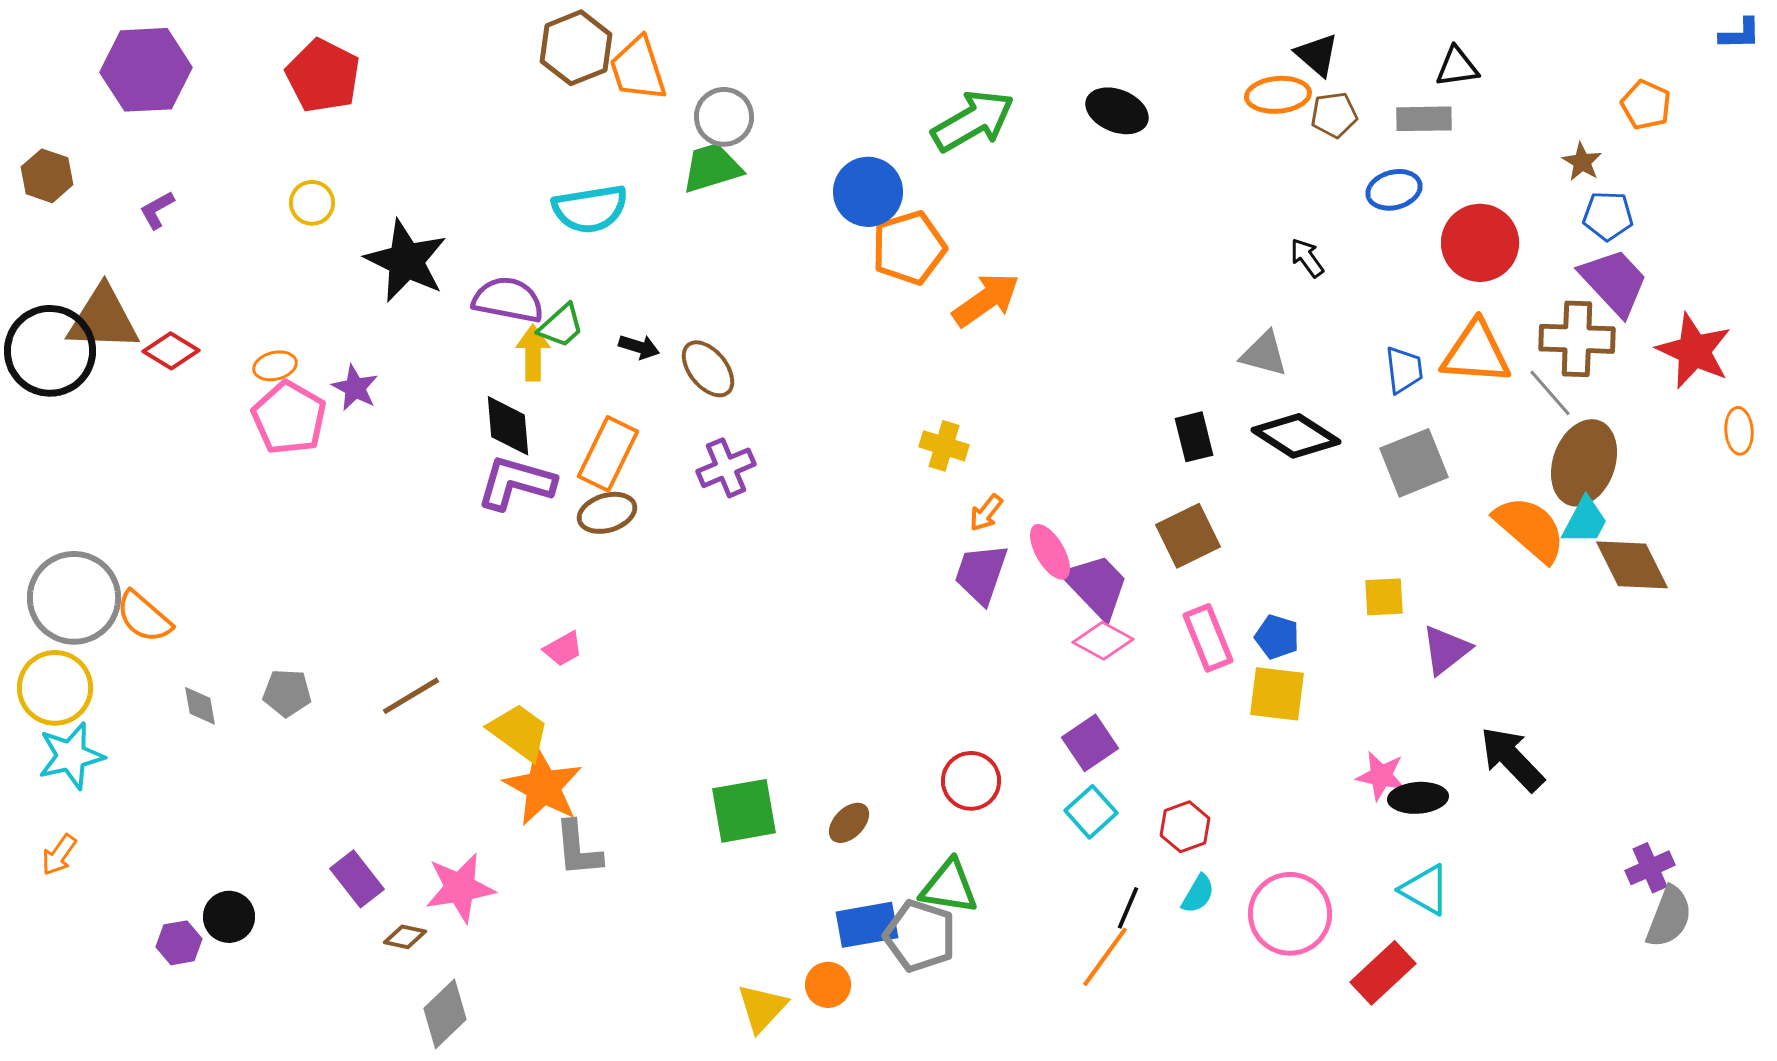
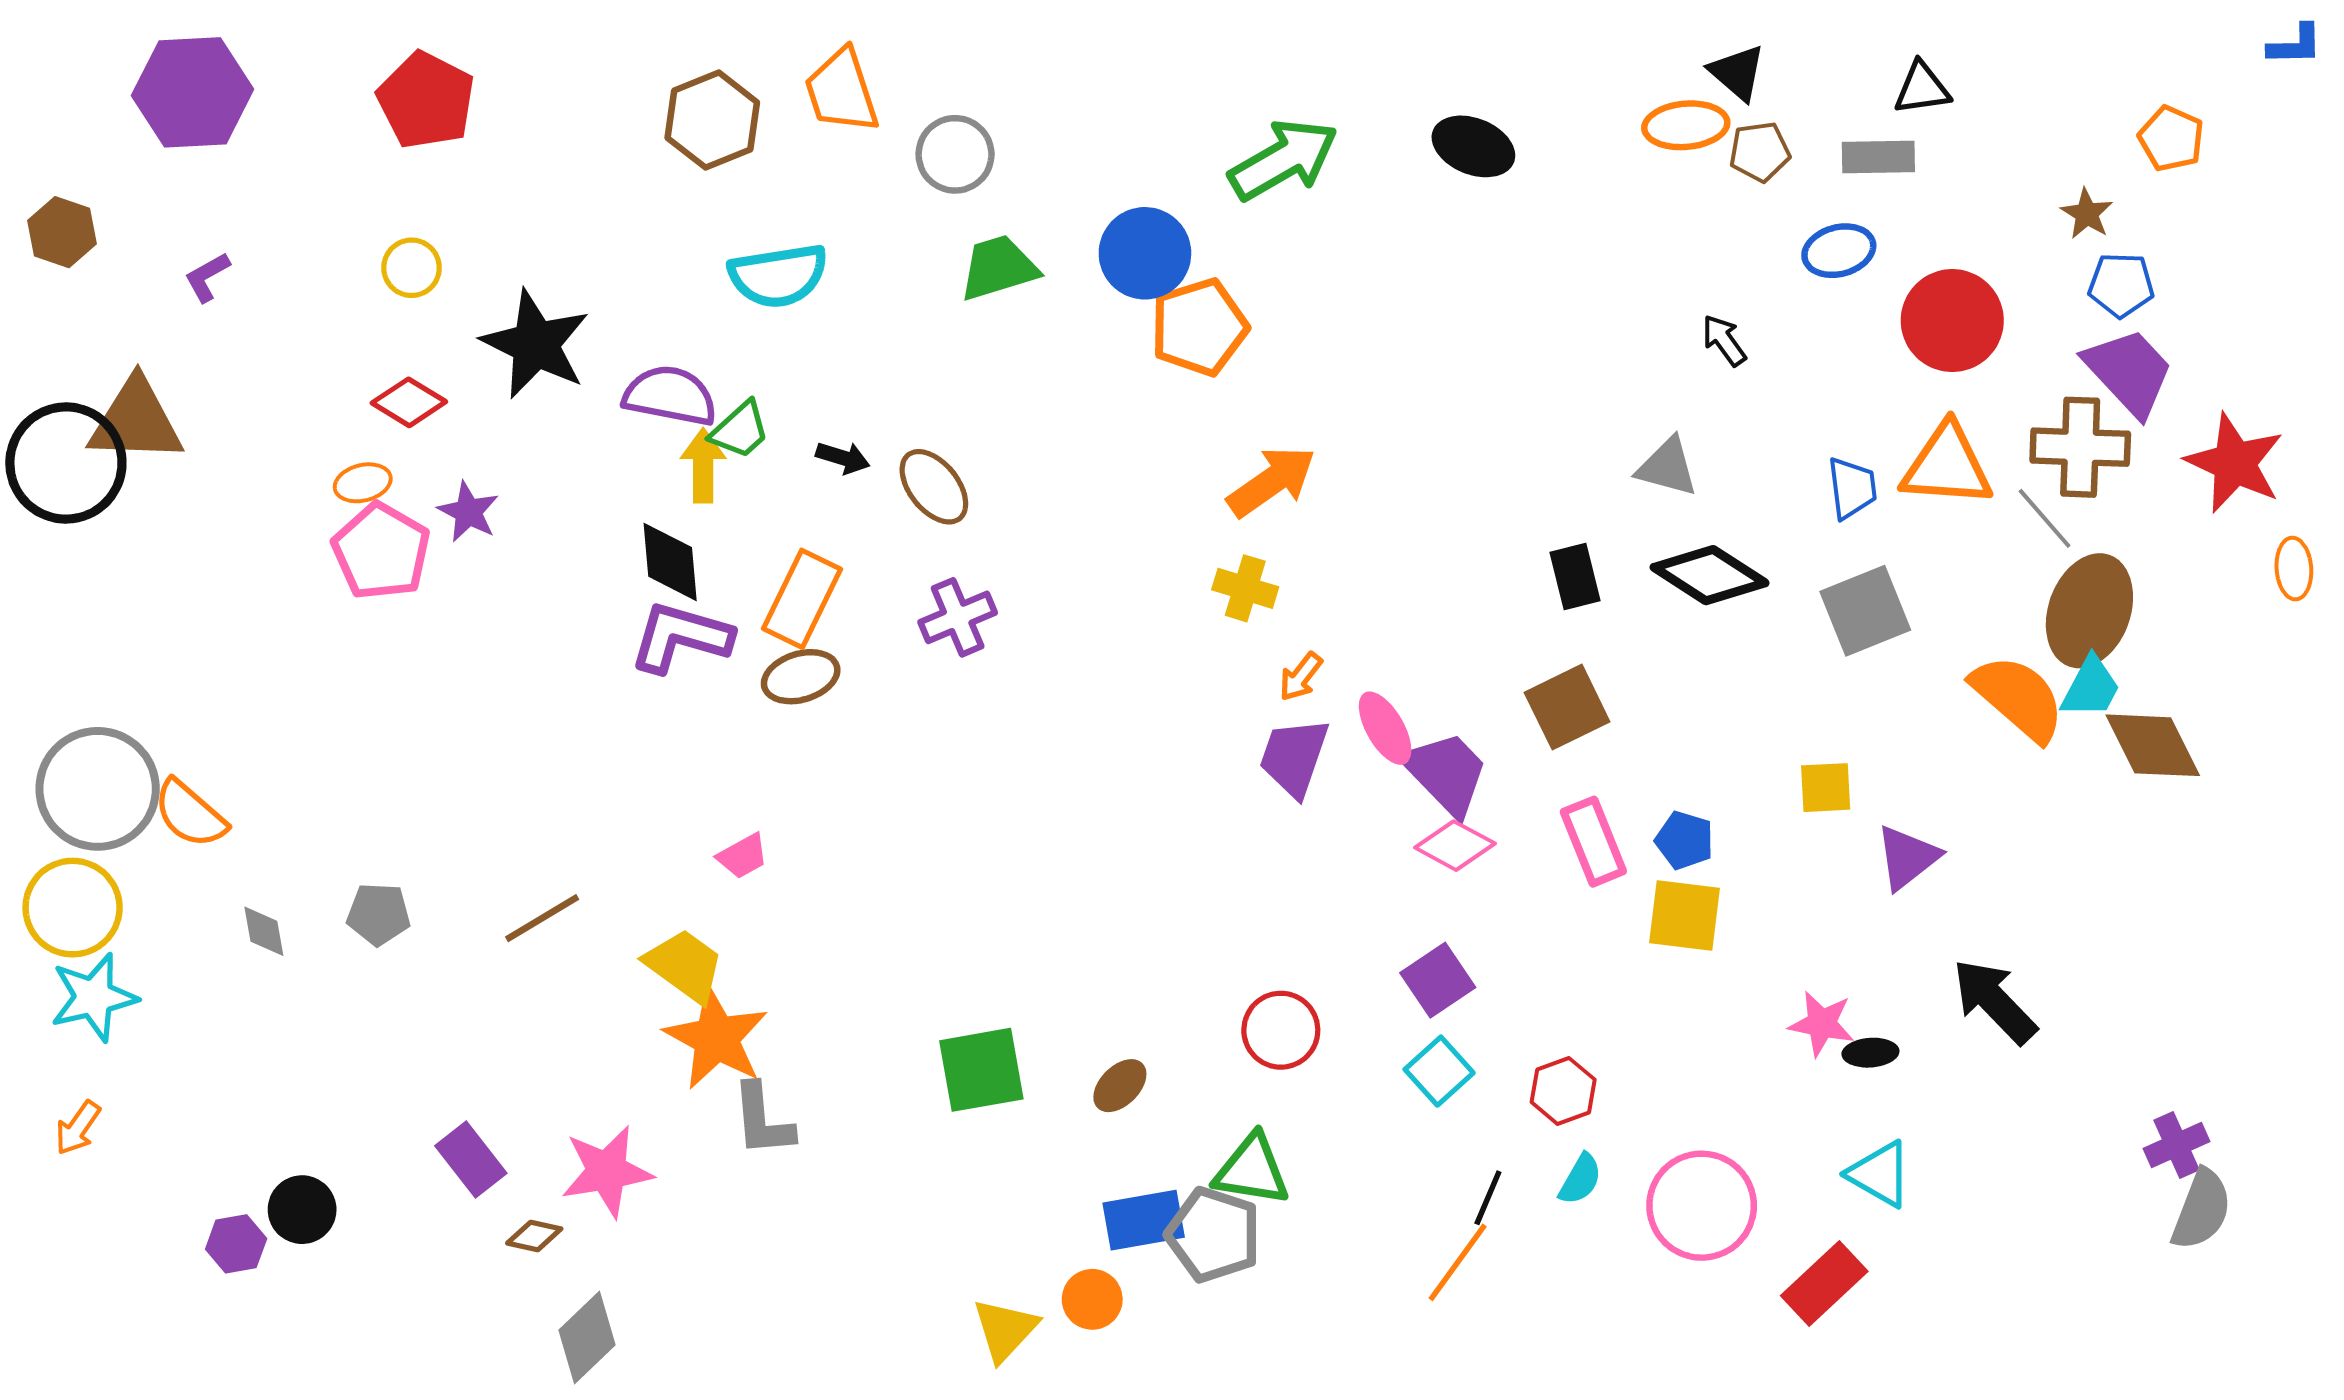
brown hexagon: (576, 48) -> (712, 120), moved
green trapezoid: (712, 168) -> (999, 268), moved
orange arrow: (986, 300) -> (1272, 481), moved
red diamond: (171, 351) -> (409, 402), moved
black ellipse: (1418, 798) -> (1870, 1053), size x0.7

